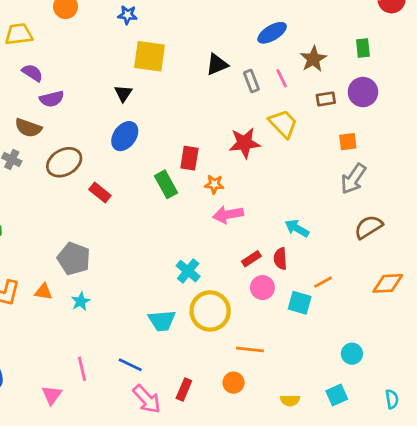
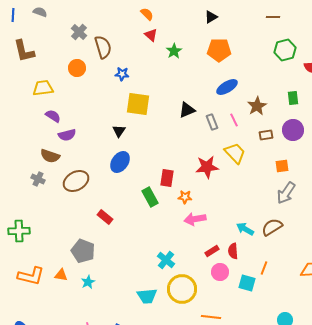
red rectangle: (100, 193) -> (105, 217), moved
brown semicircle: (368, 227) -> (272, 227), moved
orange line: (323, 282) -> (264, 268), turned -40

